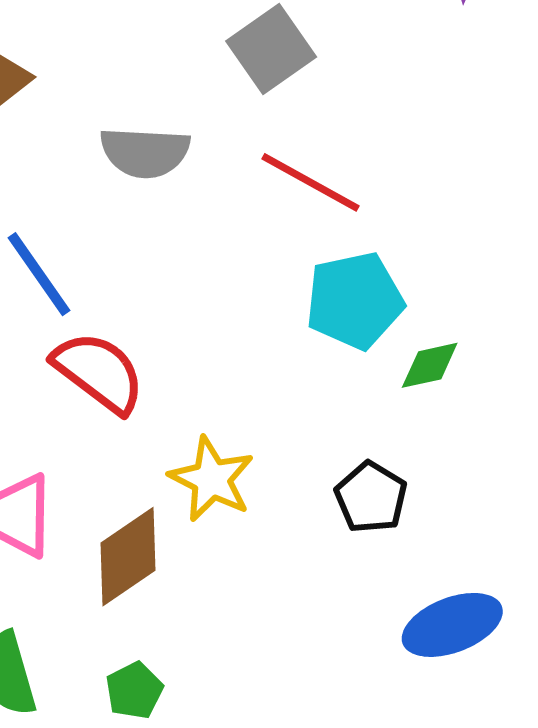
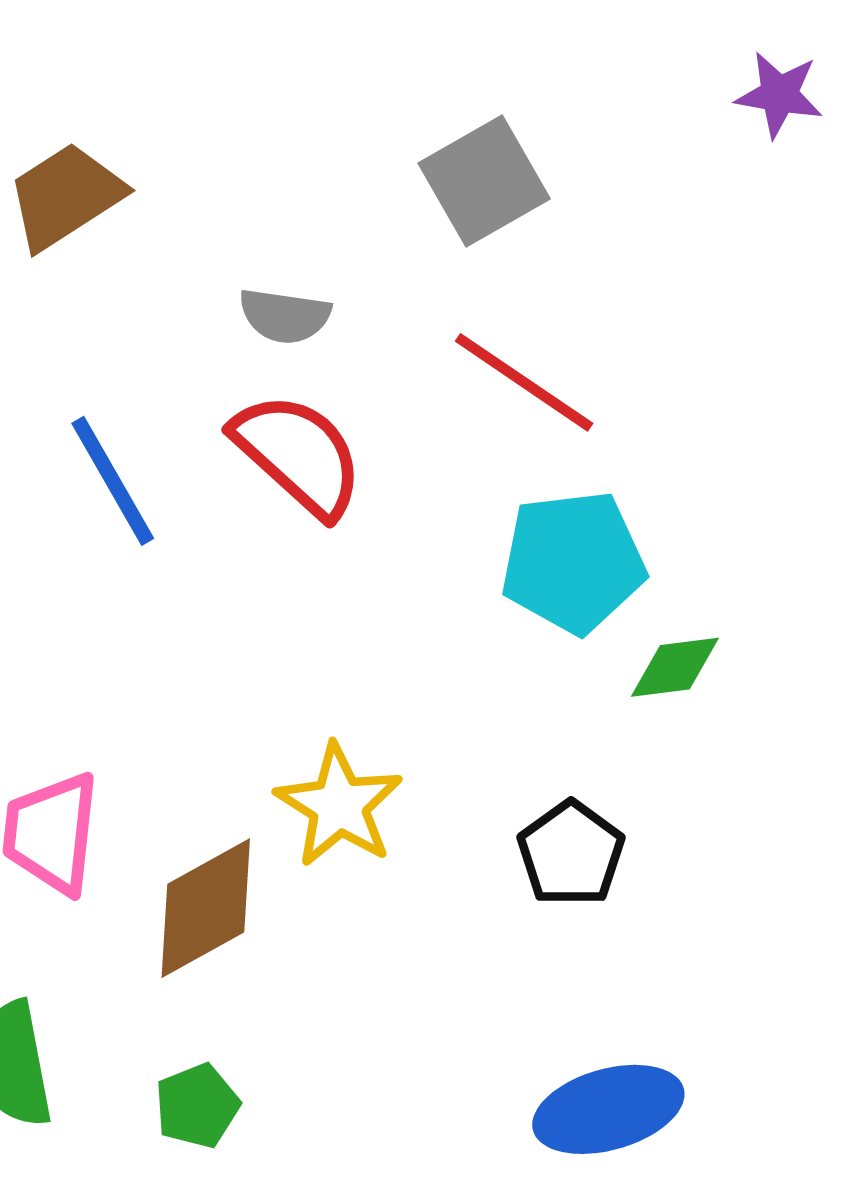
gray semicircle: (145, 152) -> (285, 316), size x0.7
red semicircle: (99, 372) -> (298, 455), moved
blue ellipse: (452, 625) -> (608, 1109), moved

